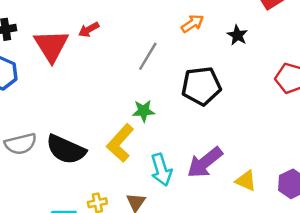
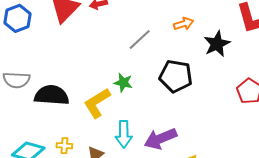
black star: (237, 35) -> (217, 44), size x1.5
black semicircle: (66, 149) -> (52, 95), turned 144

